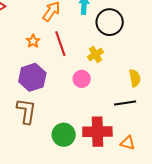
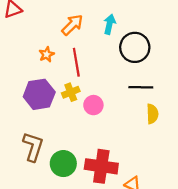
yellow cross: (95, 54) -> (71, 92), moved
black line: (125, 103) -> (141, 87), moved
brown L-shape: (26, 111) -> (33, 147), moved

